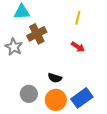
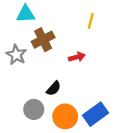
red arrow: (78, 47) -> (77, 57), moved, turned -48
black semicircle: (55, 78) -> (54, 88), moved, turned -64

